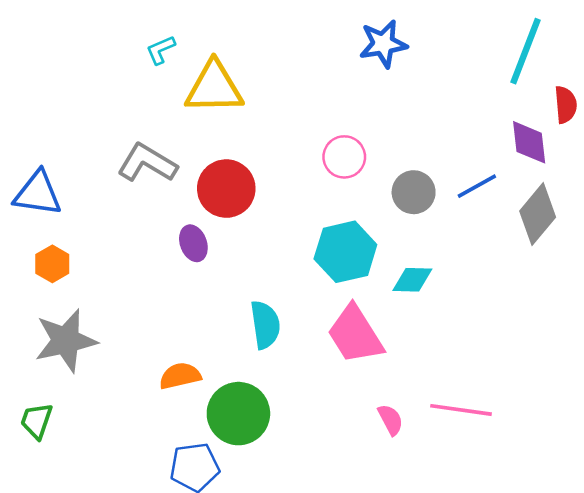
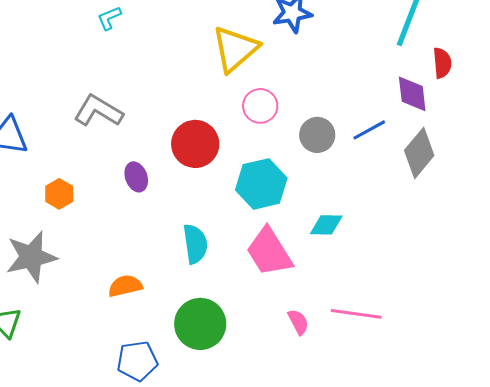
yellow triangle: (214, 88) -> (235, 49), moved, turned -40
red circle: (226, 189) -> (195, 144), moved
orange hexagon: (52, 264) -> (59, 194), moved
cyan diamond: (412, 280) -> (326, 225), moved
green circle: (238, 414) -> (200, 324), moved

